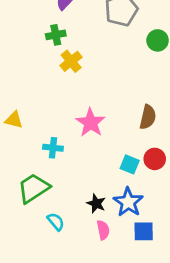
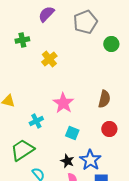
green cross: (56, 35) -> (22, 40), moved
cyan cross: (53, 148) -> (36, 121), turned -32
cyan square: (130, 164) -> (72, 133), moved

